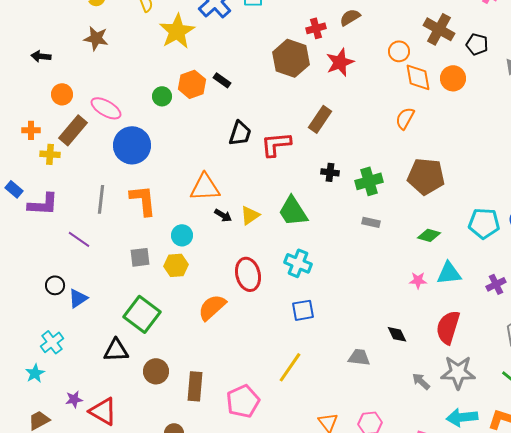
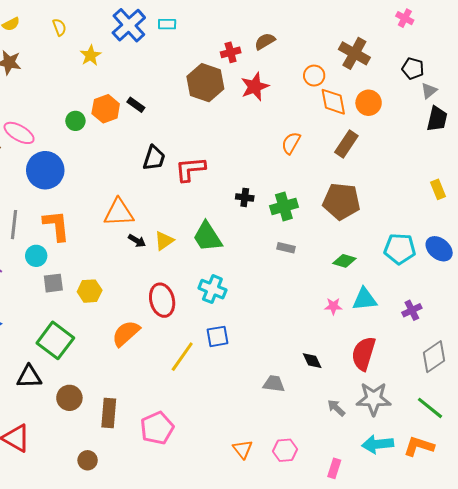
yellow star: (177, 31) -> (91, 55), size x0.6
black pentagon: (477, 44) -> (413, 68), moved
orange semicircle: (405, 118) -> (291, 143), moved
brown rectangle: (320, 119) -> (346, 144), moved
cyan circle: (182, 235) -> (36, 256), moved
yellow line: (290, 367) -> (182, 357), moved

